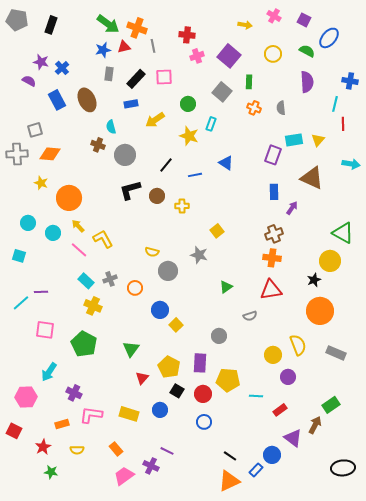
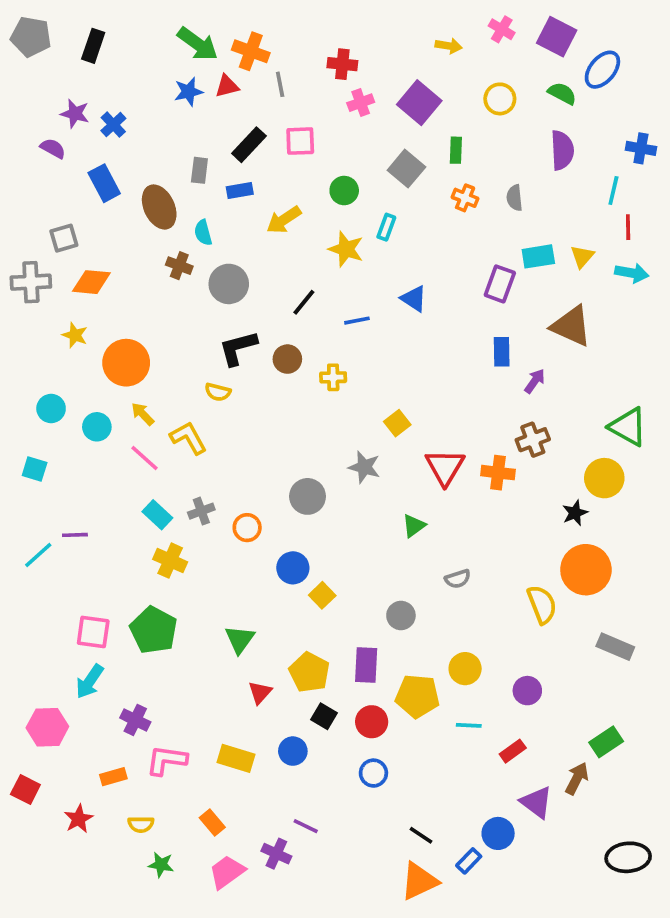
purple square: (304, 20) -> (557, 37), size x1.5
gray rectangle: (109, 74) -> (199, 170), moved
brown ellipse: (87, 100) -> (159, 207), moved
cyan arrow: (351, 164) -> (632, 273), moved
brown cross: (274, 234) -> (533, 440), moved
yellow semicircle: (152, 252) -> (218, 392), moved
red triangle: (271, 290) -> (445, 467), moved, turned -50
pink square: (45, 330) -> (93, 632), moved
yellow semicircle: (298, 345) -> (542, 604), moved
yellow circle: (273, 355) -> (465, 669), moved
green star: (51, 472) -> (161, 865), moved

